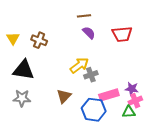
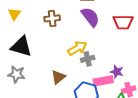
purple semicircle: (89, 33) -> (90, 17), size x1.5
brown cross: (39, 40) -> (52, 18), moved, turned -35
purple star: (132, 89) -> (117, 72), moved

